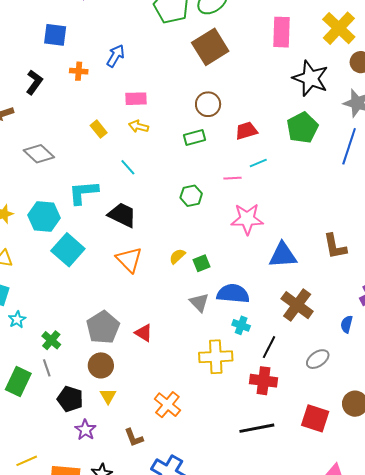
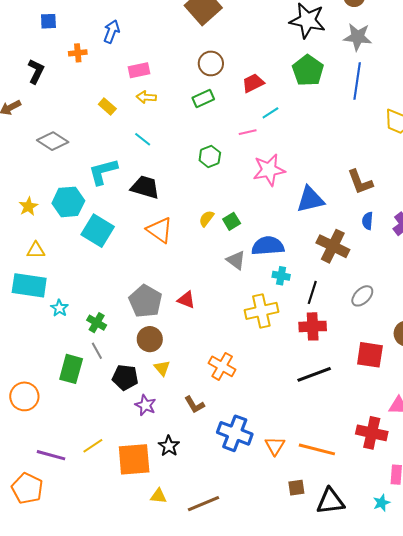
blue square: (55, 35) -> (48, 21), size x0.7
blue semicircle: (347, 324) -> (368, 221), moved

